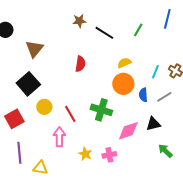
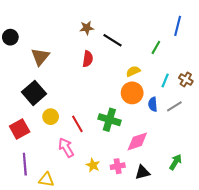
green line: (138, 30) -> (156, 47), moved
red semicircle: (80, 64) -> (88, 59), moved
black triangle: (153, 124) -> (142, 172), moved
pink arrow: (59, 137) -> (66, 148), turned -30
green arrow: (165, 151) -> (175, 162), turned 77

